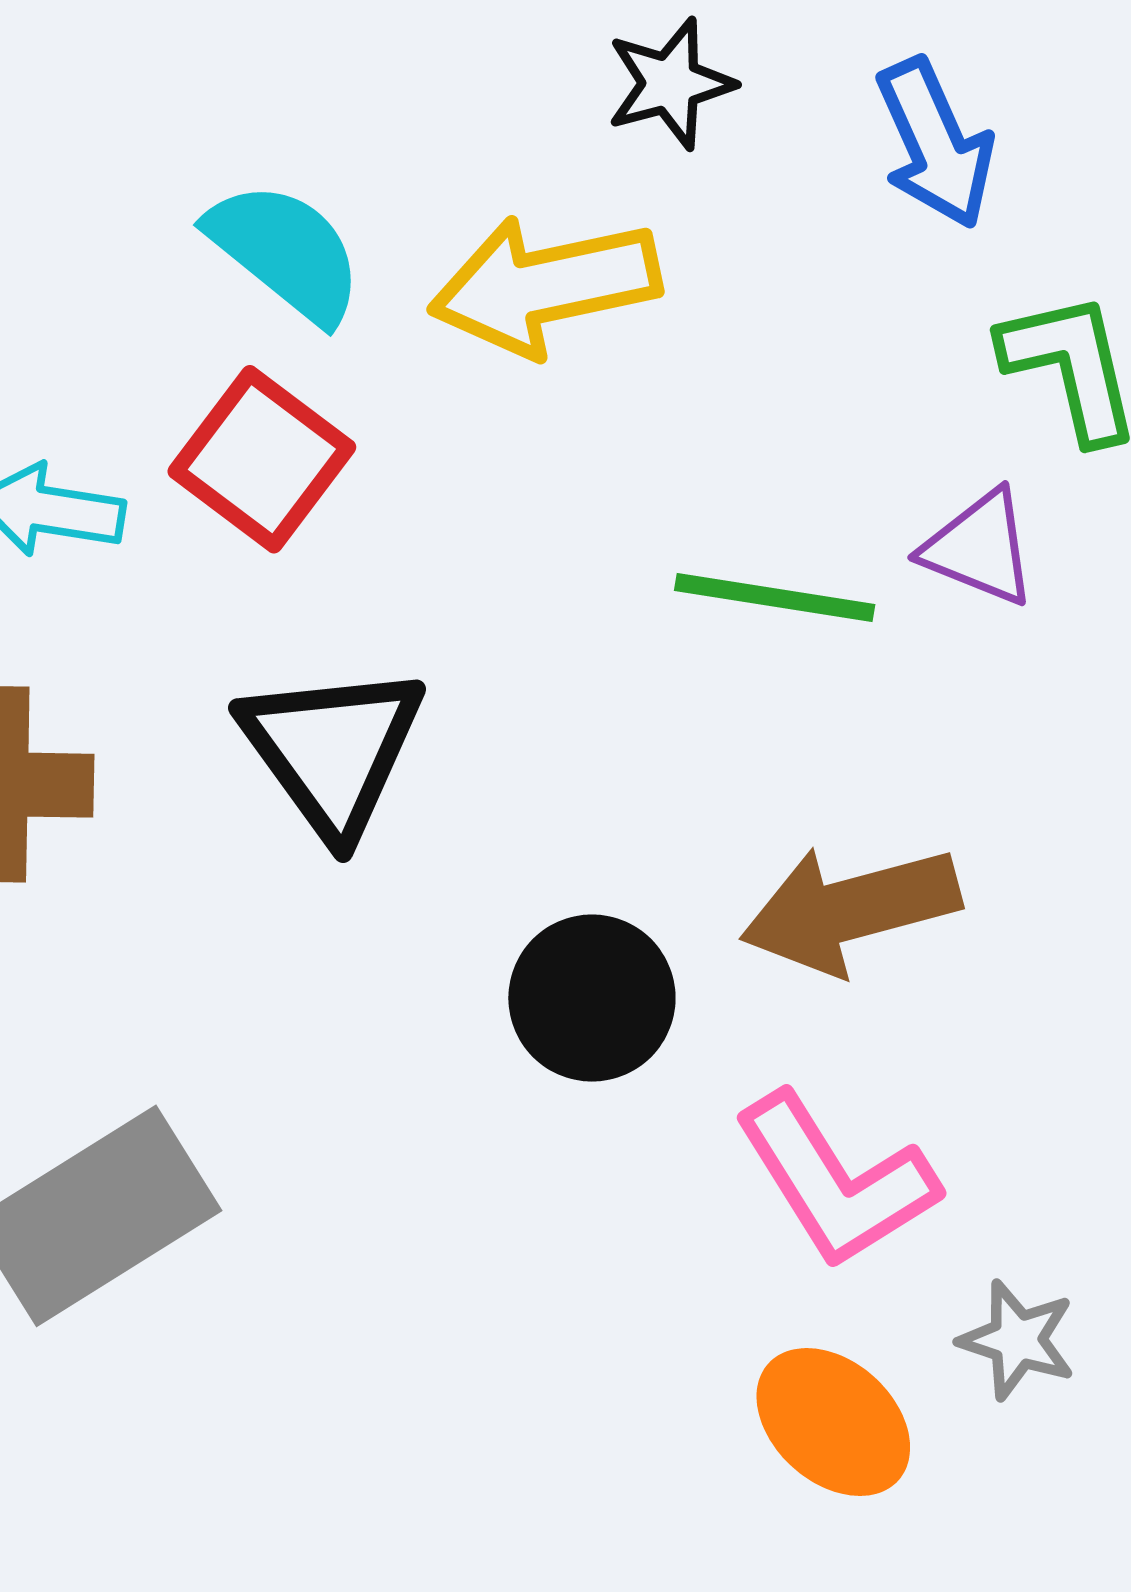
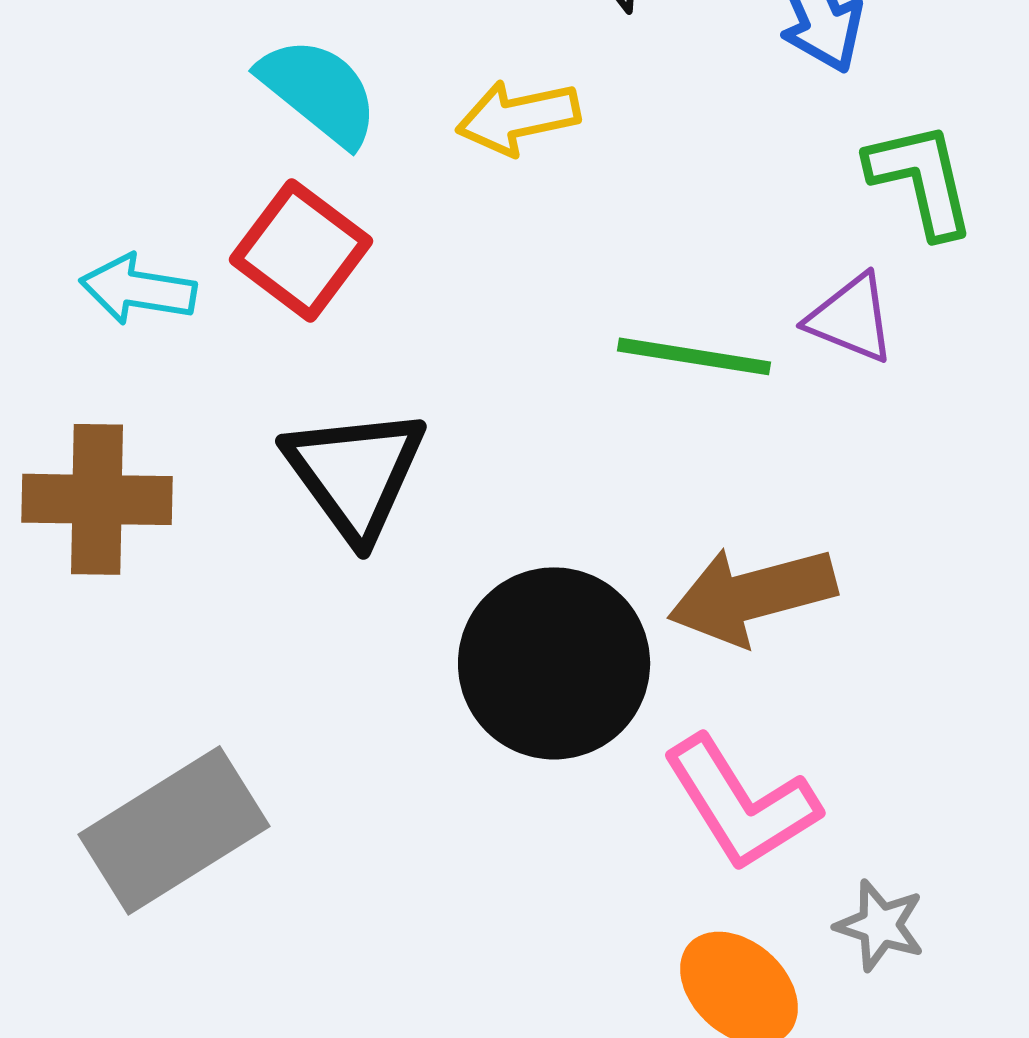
yellow arrow: (545, 286) -> (518, 117), size x0.7
black circle: (592, 998) -> (554, 663), size x1.5

